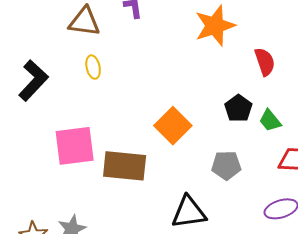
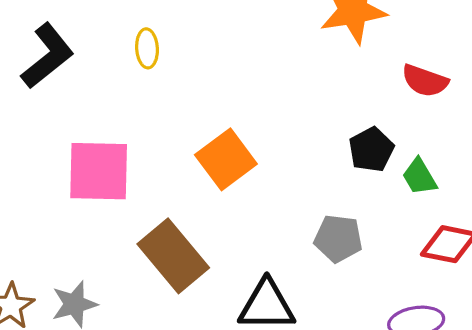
red semicircle: (265, 62) -> (425, 81), turned 120
orange square: (173, 126) -> (226, 159), moved
brown rectangle: (125, 166) -> (173, 256), moved, turned 36

